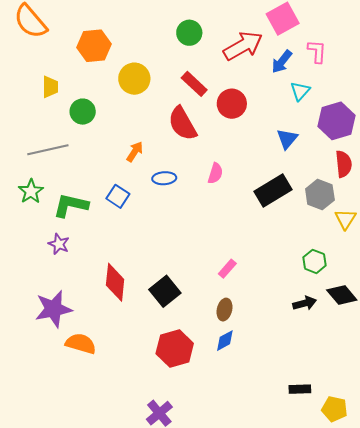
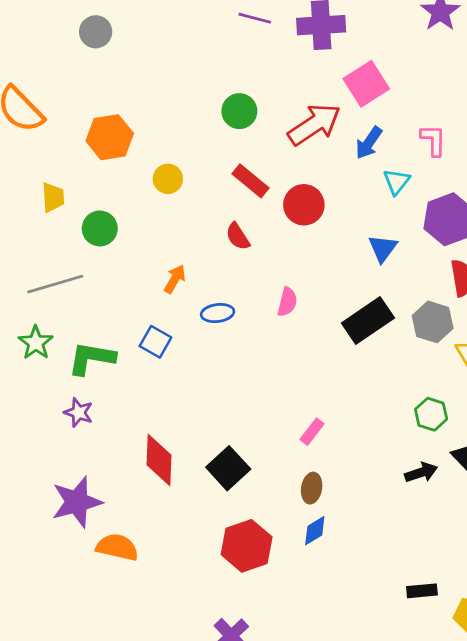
pink L-shape: (317, 51) -> (433, 140), moved
yellow circle: (134, 79) -> (168, 179), size x0.7
red semicircle: (182, 124) -> (238, 236), size x0.6

